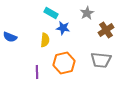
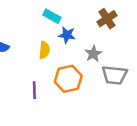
gray star: (87, 13) -> (93, 54), moved
brown cross: (106, 30) -> (107, 19), moved

